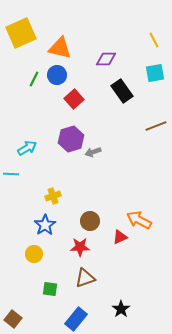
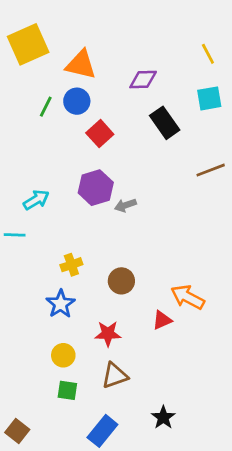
brown circle: (90, 221) -> (121, 281), moved
yellow circle: (34, 254) -> (63, 355), moved

